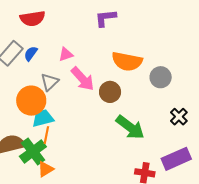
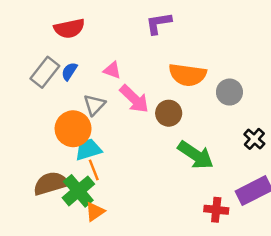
pink triangle: (66, 54) -> (112, 70), turned 42
orange line: (46, 135) -> (94, 170), turned -30

